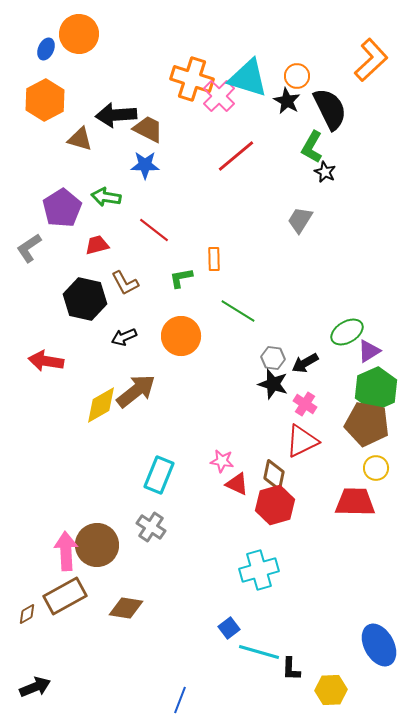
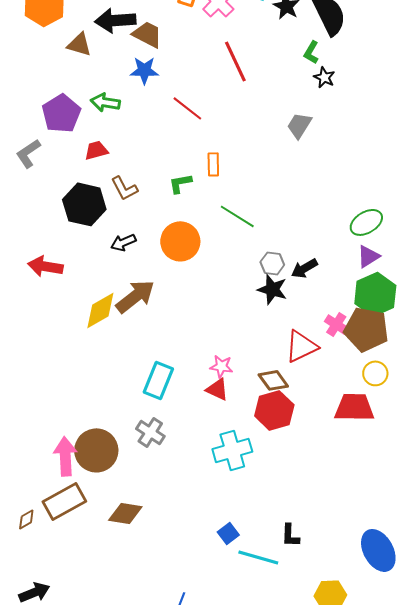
green L-shape: (312, 147) -> (311, 52), size x0.7
red line: (236, 156) -> (235, 61), turned -75
red line: (154, 230) -> (187, 108), moved
green ellipse: (347, 332) -> (366, 222), moved
pink cross: (305, 404) -> (336, 324), moved
brown diamond: (274, 475) -> (273, 380), turned -48
red triangle: (237, 484) -> (217, 389), moved
cyan cross: (259, 570) -> (232, 450), moved
black L-shape: (291, 669) -> (290, 535), moved

